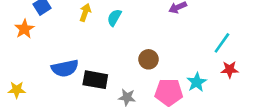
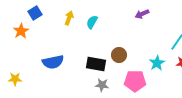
black rectangle: (95, 80) -> (96, 64), moved
cyan star: (197, 82) -> (157, 63), moved

